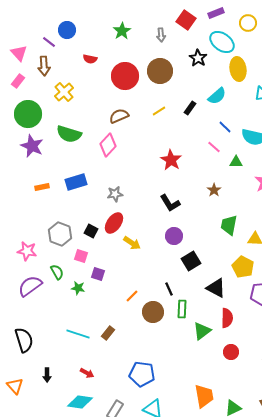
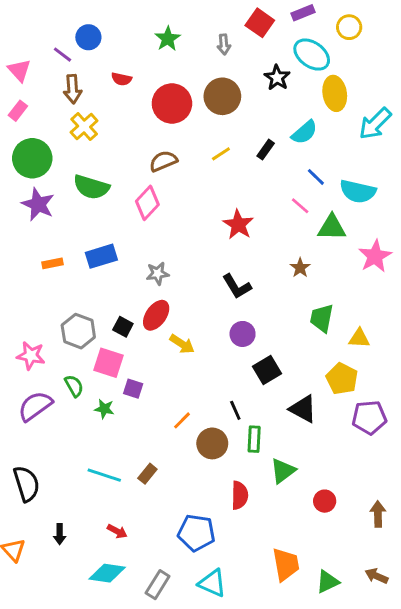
brown arrow: (44, 66) -> (73, 89), moved
green triangle: (236, 162) -> (332, 227), size x1.5
pink square: (81, 256) -> (109, 363), size x1.5
red semicircle: (227, 318) -> (240, 495), moved

